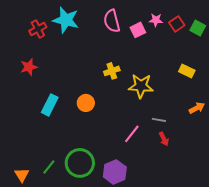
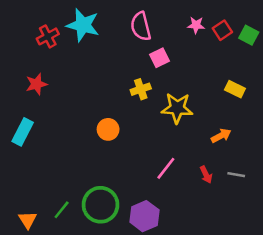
pink square: (138, 30) -> (160, 58), moved
cyan rectangle: (50, 105) -> (23, 132), moved
orange arrow: (197, 108) -> (221, 136), moved
gray line: (159, 120) -> (236, 175), moved

